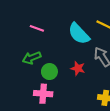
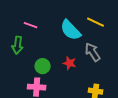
green arrow: (32, 58) -> (18, 45), moved, turned -60

